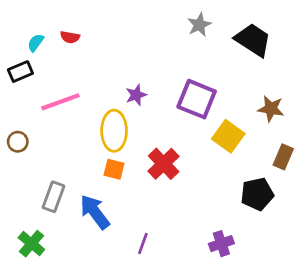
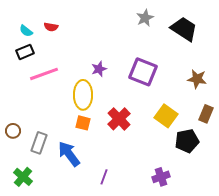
cyan semicircle: (36, 43) -> (26, 31), turned -88
black rectangle: (20, 72) -> (25, 52), moved
yellow square: (228, 136) -> (166, 116), moved
brown circle: (18, 142) -> (13, 131), moved

